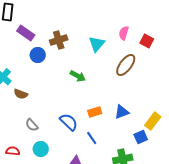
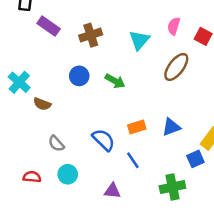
blue circle: (38, 55) -> (79, 76), moved

